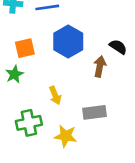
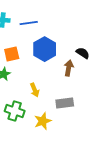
green cross: (29, 123) -> (15, 111), turned 30
yellow star: (66, 136) -> (43, 121), turned -30

